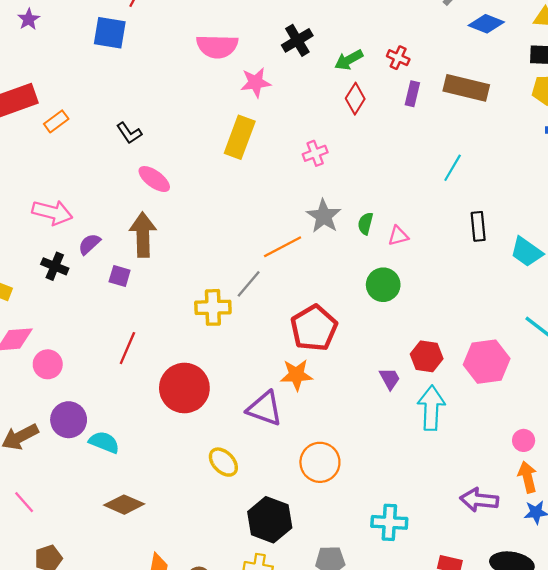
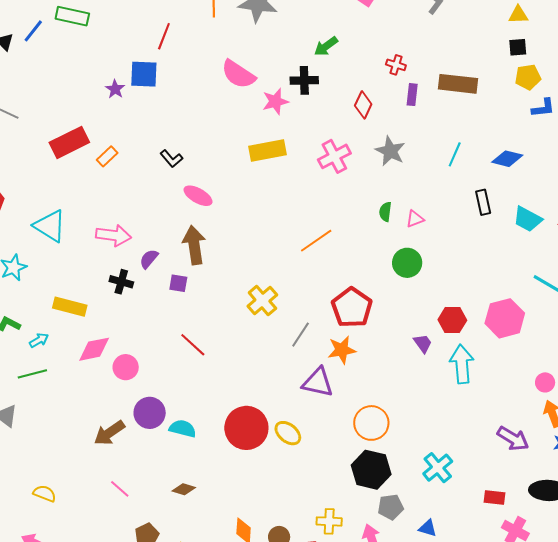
purple star: (29, 19) -> (115, 89), moved
blue diamond: (486, 24) -> (507, 159), moved
black cross: (297, 40) -> (304, 80), moved, turned 36
pink semicircle: (217, 46) -> (238, 74), turned 39
green arrow: (349, 60) -> (326, 46), moved
yellow rectangle: (240, 137) -> (267, 151), turned 66
pink cross: (315, 153) -> (334, 156), size x1.5
gray star: (324, 216) -> (390, 151), moved
gray line: (249, 284) -> (301, 335), moved
yellow cross: (213, 307) -> (262, 300), turned -32
red line: (127, 348) -> (193, 345), turned -64
red circle: (184, 388) -> (246, 428), moved
purple arrow: (479, 500) -> (513, 439), turned -148
brown diamond: (124, 505) -> (184, 489), moved, size x0.7
black hexagon: (270, 520) -> (371, 470), moved
cyan cross: (389, 522) -> (438, 468), turned -36

